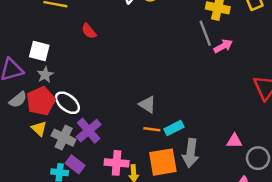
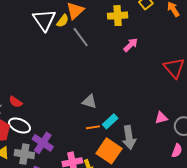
red semicircle: (89, 31) -> (16, 102), moved
gray line: (205, 33) -> (81, 37), moved
gray triangle: (147, 104) -> (89, 101), moved
orange square: (163, 162) -> (109, 151), turned -30

